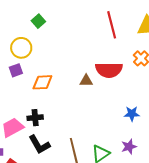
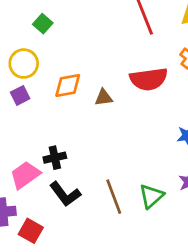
brown triangle: (86, 81) -> (104, 98), moved
orange diamond: (42, 82) -> (68, 86), moved

